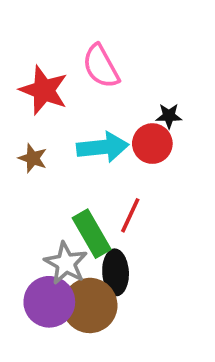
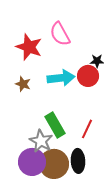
red line: (130, 215) -> (87, 129), moved
black ellipse: (116, 272) -> (78, 161), moved

